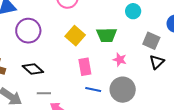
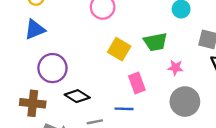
purple circle: (28, 31) -> (52, 68), moved
blue line: (93, 90) -> (124, 109), moved

